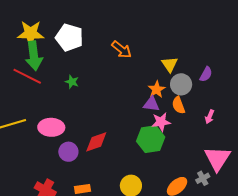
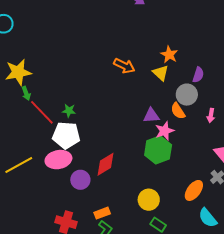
white pentagon: (69, 37) -> (66, 135), moved
orange arrow: (122, 50) -> (124, 66), moved
green arrow: (34, 56) -> (26, 93), size x0.5
red line: (27, 76) -> (42, 112), moved, turned 32
gray circle: (181, 84) -> (187, 95), moved
orange star: (157, 89) -> (169, 55), moved

